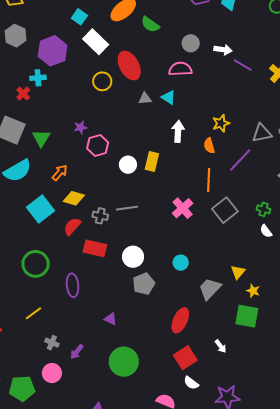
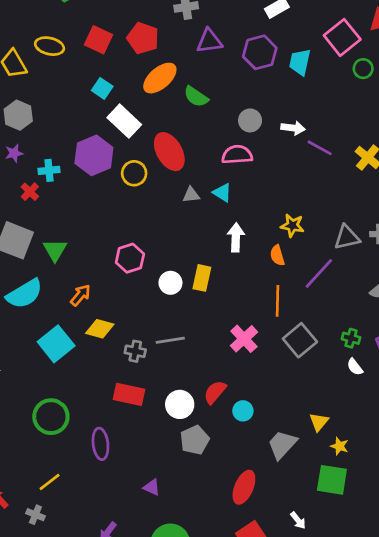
purple hexagon: (53, 51) -> (94, 155), moved
yellow star: (221, 123) -> (292, 225), turned 30
purple star: (80, 127) -> (14, 153), moved
red semicircle: (72, 226) -> (215, 392), moved
gray cross: (52, 343) -> (35, 515), moved

